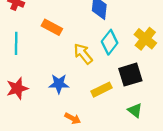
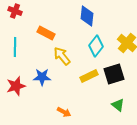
yellow arrow: (83, 54) -> (62, 56), moved
blue star: (59, 84) -> (42, 77), moved
yellow rectangle: (102, 90) -> (89, 76), moved

